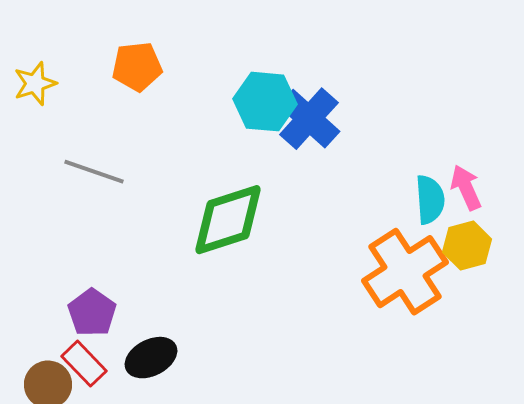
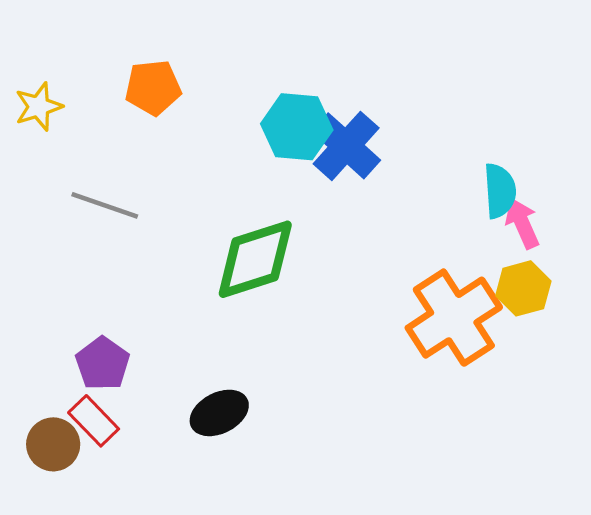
cyan semicircle: (430, 200) -> (500, 191), moved
black ellipse: (151, 358) -> (219, 413), moved

